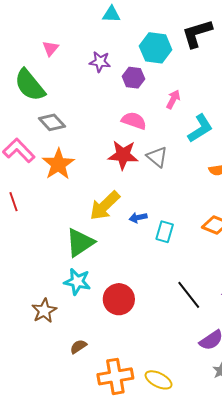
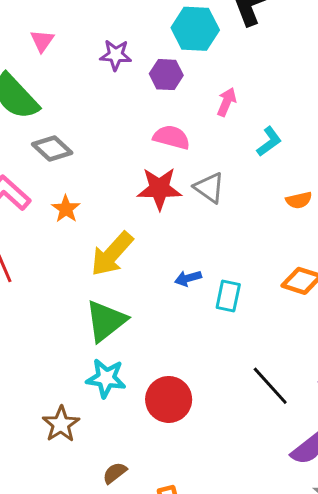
cyan L-shape: (200, 128) -> (269, 142), size x0.7
orange star: (58, 164) -> (66, 209), size x0.6
yellow arrow: (105, 206) -> (112, 254), moved

